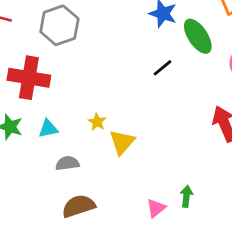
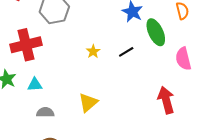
red cross: (29, 78) -> (26, 45), turned -32
yellow star: (97, 122) -> (93, 51), moved

